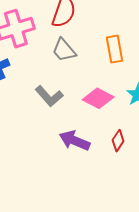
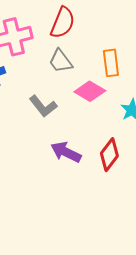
pink diamond: (98, 98) -> (90, 91), moved
red diamond: (118, 141) -> (109, 155), size x1.5

